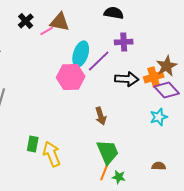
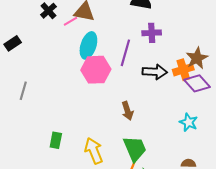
cyan ellipse: (81, 54) -> (88, 45), moved
purple line: (99, 61) -> (125, 53), turned -30
cyan star: (159, 117) -> (189, 122), moved, turned -30
yellow arrow: (52, 154) -> (94, 151), moved

